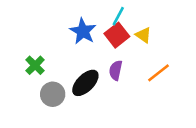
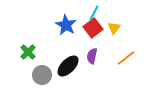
yellow triangle: (143, 35) -> (114, 28), turned 32

